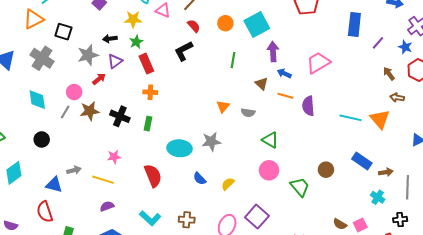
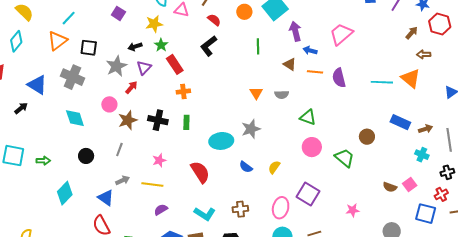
brown arrow: (389, 74) -> (412, 33), turned 88
gray line: (65, 112) -> (119, 150), moved
blue triangle: (54, 185) -> (106, 198), turned 30

